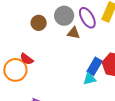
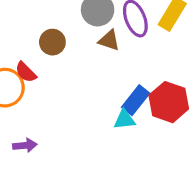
brown circle: (39, 23) -> (52, 42), moved

